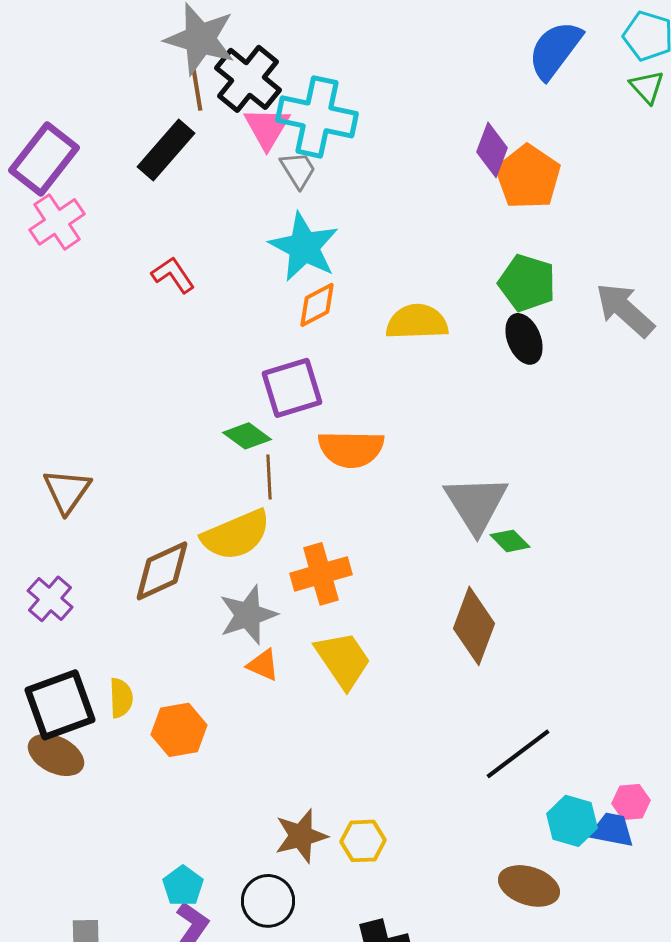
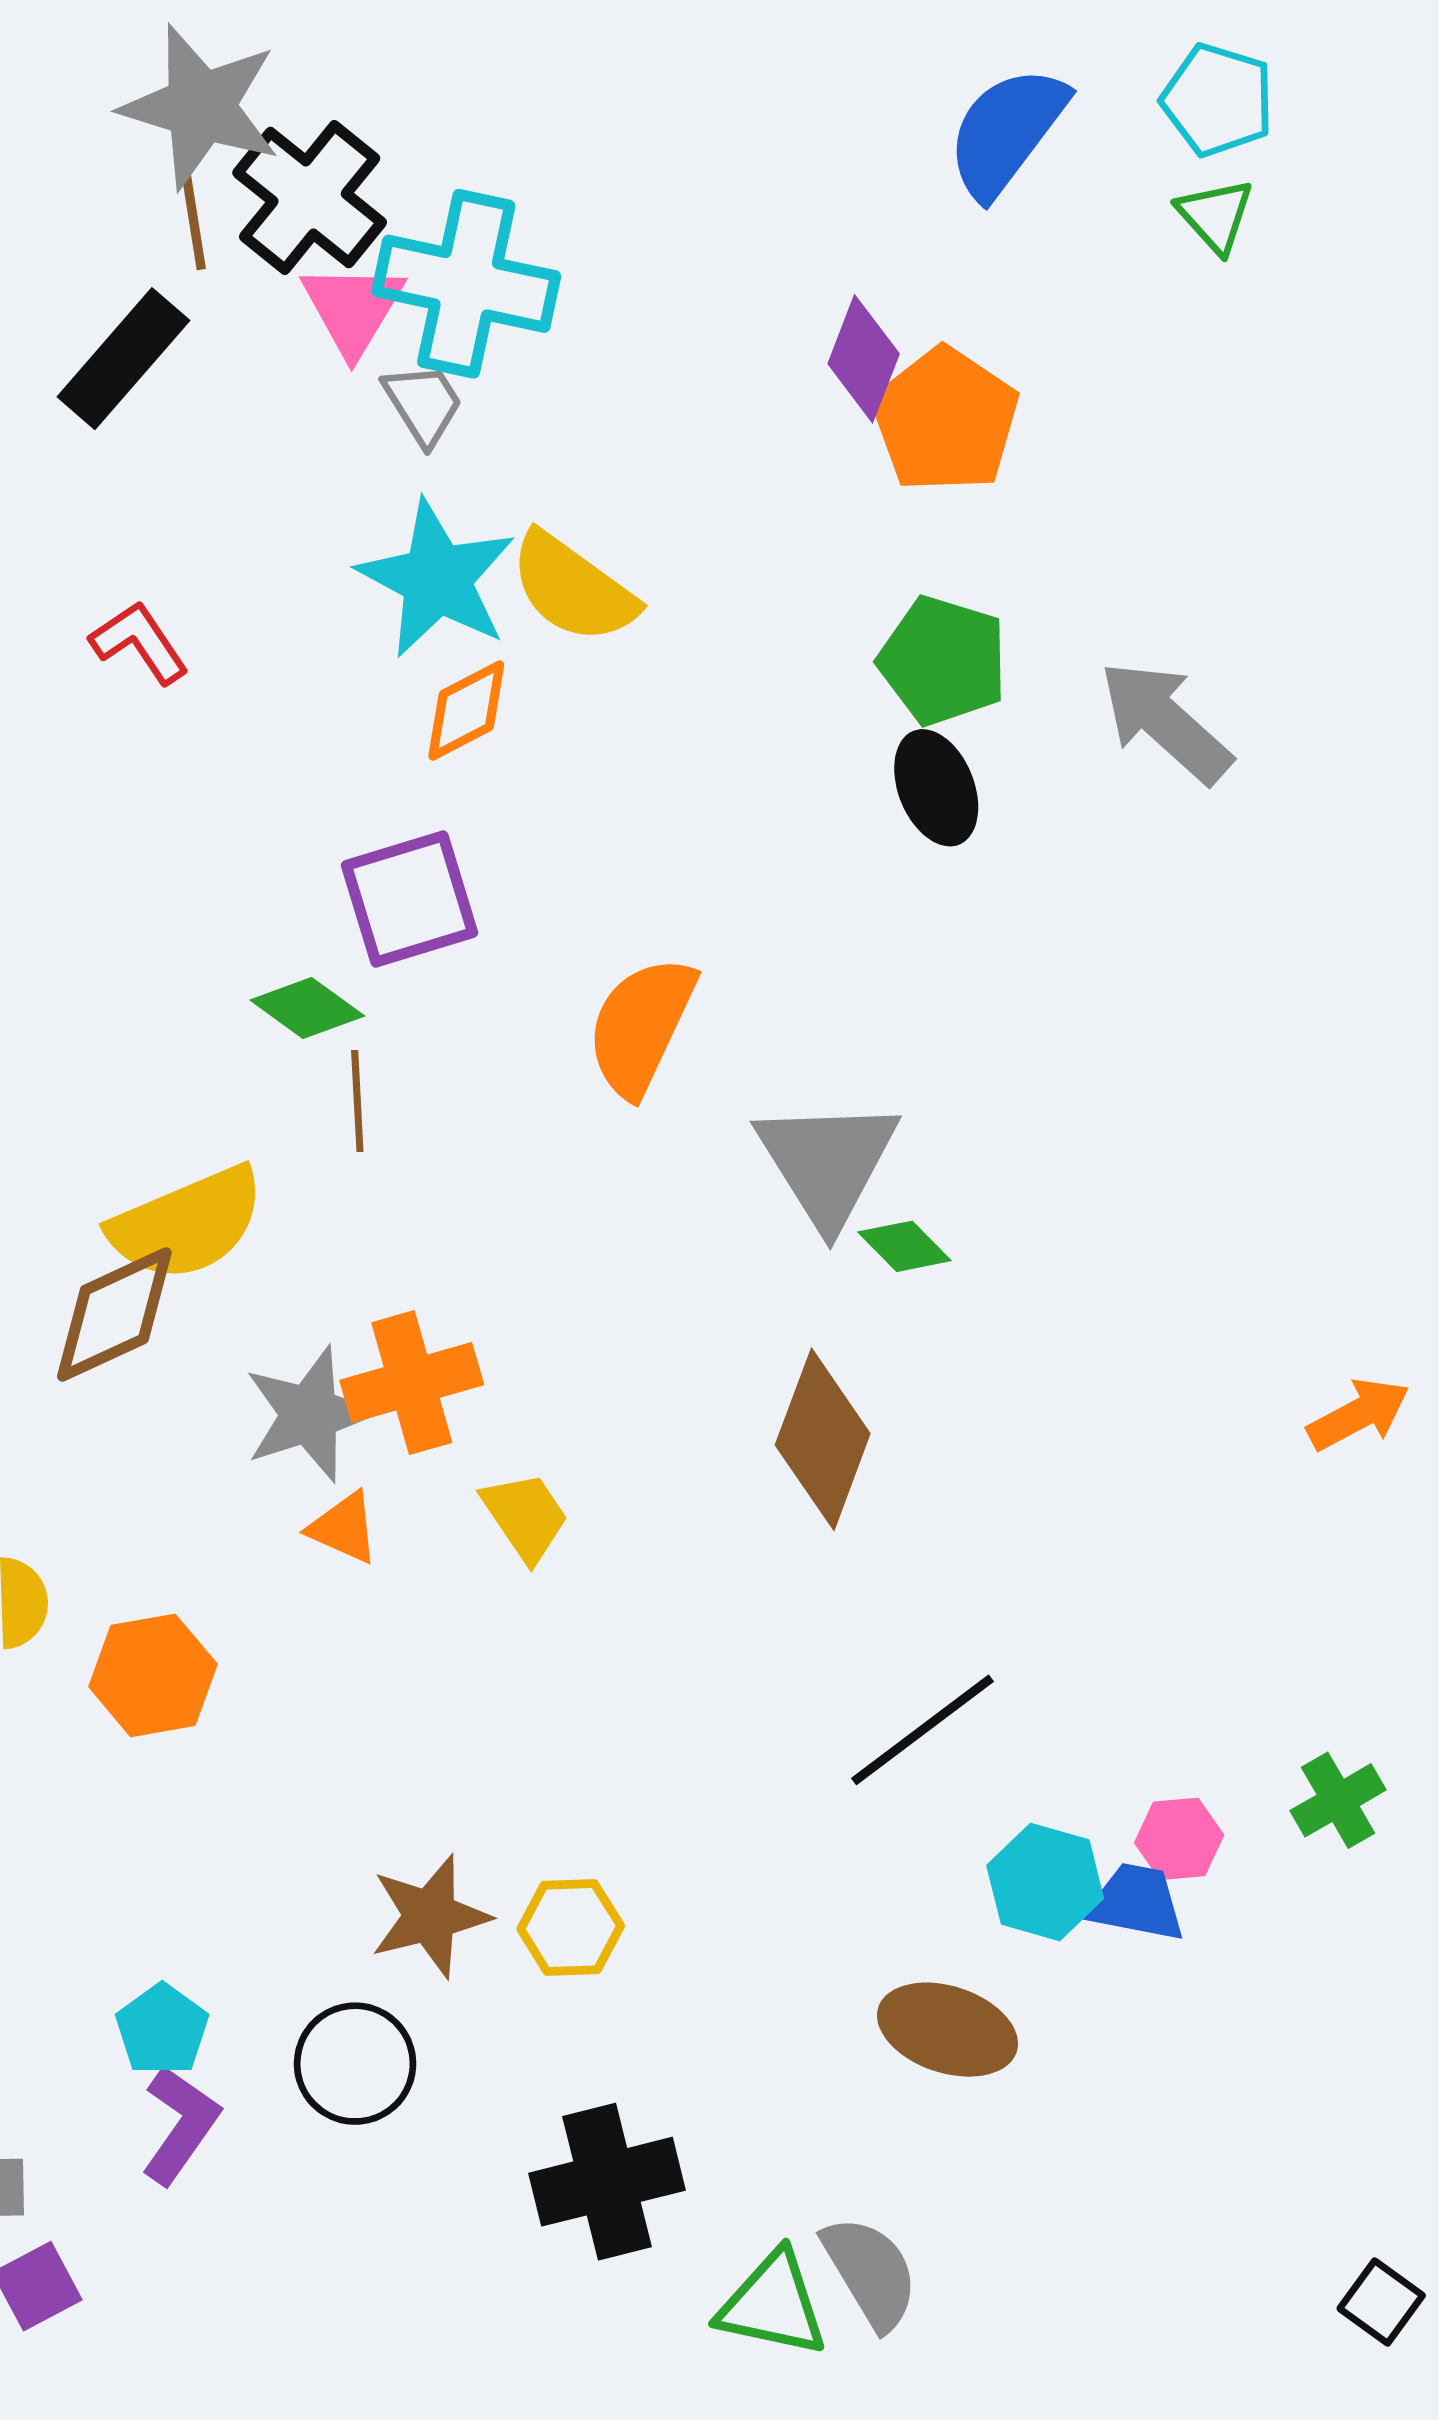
yellow semicircle: (417, 322) -> (573, 588), moved, turned -142
orange semicircle: (351, 449) -> (641, 1026), moved, turned 114
yellow semicircle: (236, 535) -> (187, 1224), moved
orange cross: (321, 574) -> (412, 1383), moved
yellow trapezoid: (343, 660) -> (525, 1516), size x0.7

